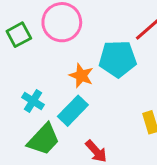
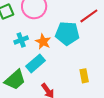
cyan cross: (33, 101) -> (21, 40), moved, turned 32

